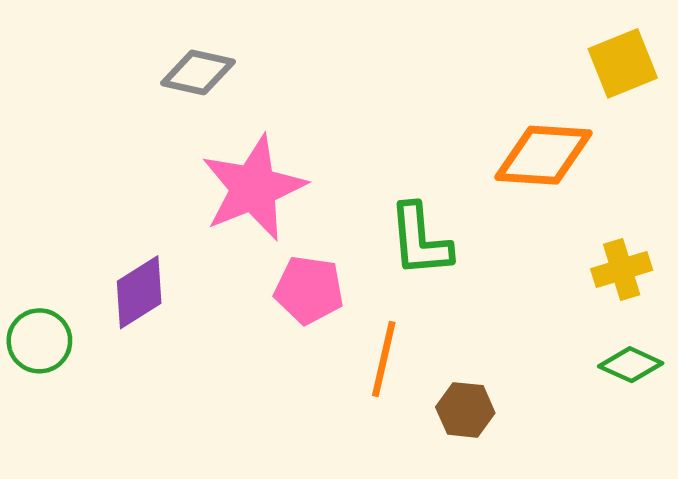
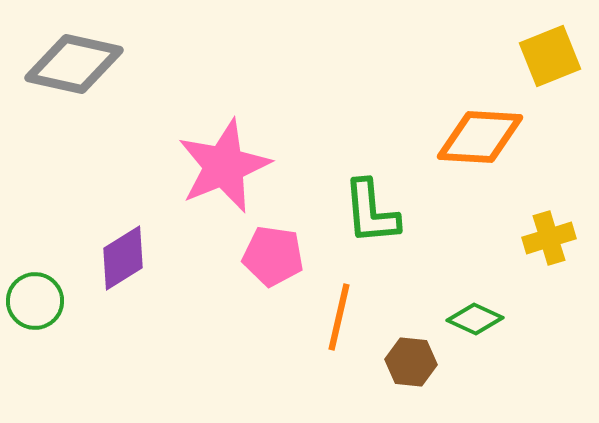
gray diamond: (198, 72) -> (74, 64), moved, size x1.5
green diamond: (631, 365) -> (475, 319), moved

